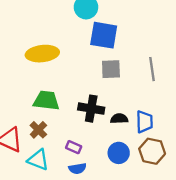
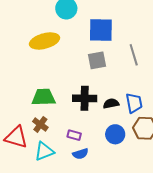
blue square: (104, 35) -> (101, 30), moved
yellow ellipse: (42, 54) -> (45, 41), moved
cyan triangle: (38, 160) -> (44, 151), turned -35

